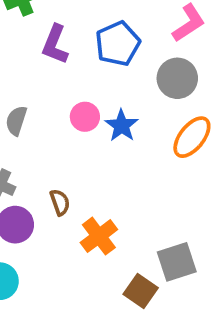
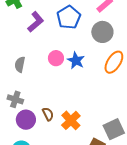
purple L-shape: (55, 44) -> (36, 22), turned -145
brown semicircle: (60, 202) -> (48, 114), moved

